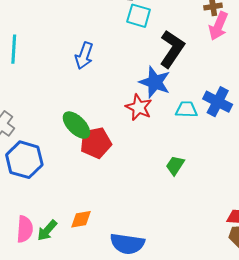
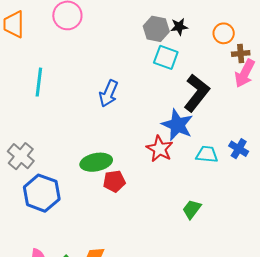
blue cross: (218, 102) -> (239, 149), size x0.7
green ellipse: (76, 125) -> (96, 162), turned -60
red pentagon: (96, 143) -> (114, 181), size x0.7

